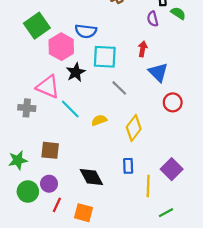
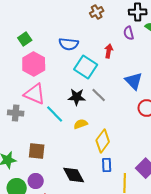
green square: (37, 26) -> (25, 39), size x0.6
pink hexagon: (61, 47) -> (34, 64), moved
red arrow: (143, 49) -> (109, 51), moved
cyan square: (105, 57) -> (86, 67), turned 30
black star: (76, 72) -> (77, 97), moved, turned 30
yellow diamond: (134, 128) -> (103, 141), moved

